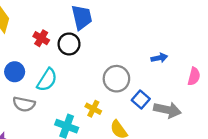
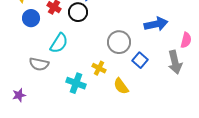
blue arrow: (159, 58) -> (156, 24), size x1.6
blue circle: (15, 72) -> (31, 18), moved
gray arrow: (167, 110) -> (175, 62), moved, turned 65

